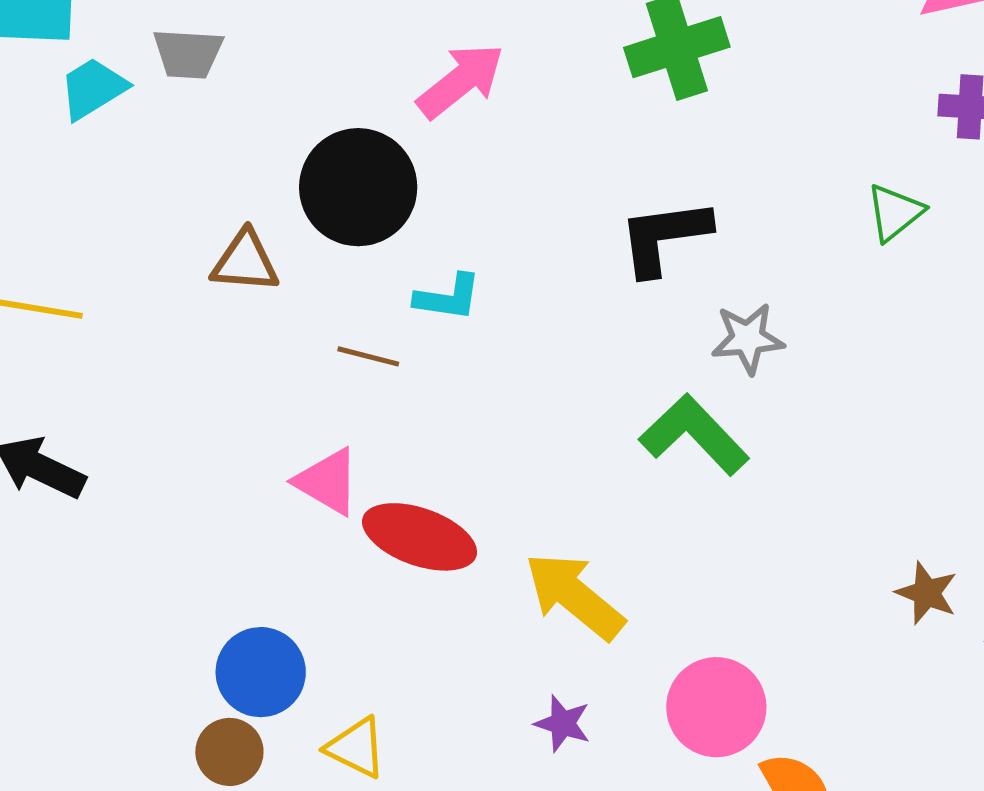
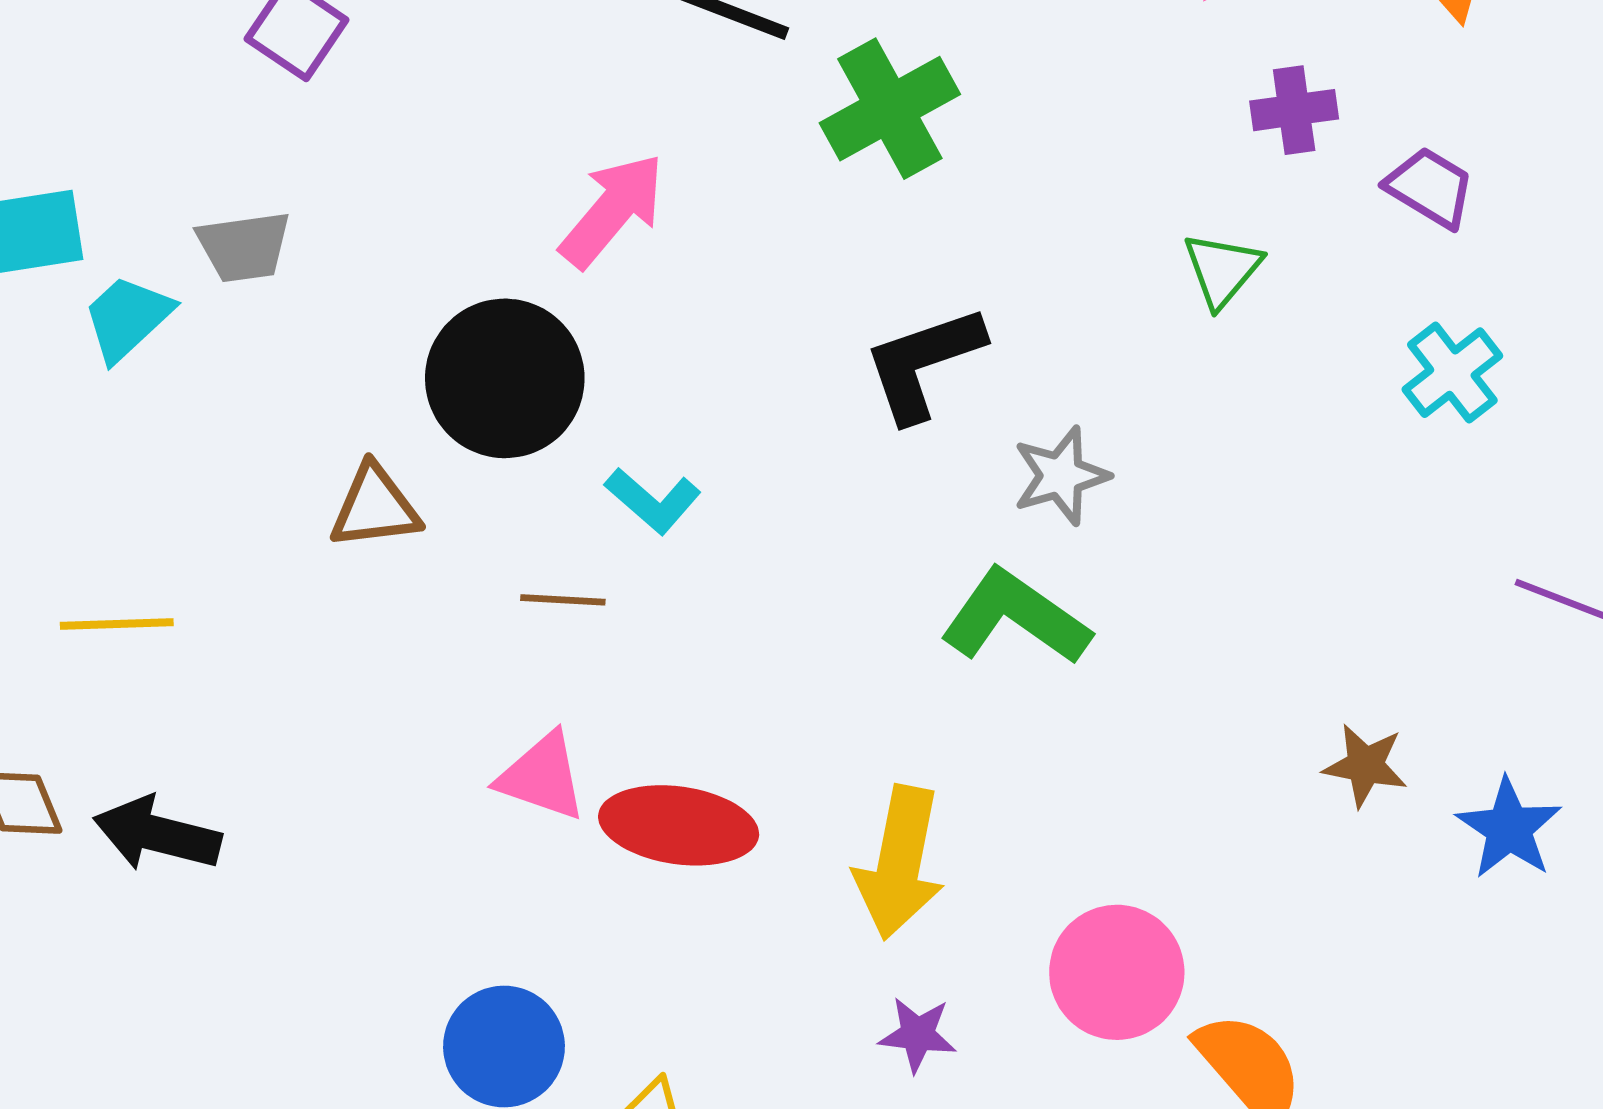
cyan L-shape: (448, 297) -> (653, 501), turned 44
yellow arrow: (574, 596) -> (899, 863), turned -107

